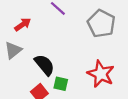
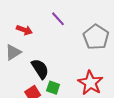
red arrow: (23, 25) -> (24, 30), turned 49

